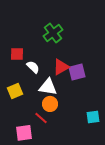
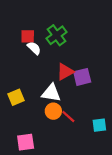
red square: (17, 54) -> (28, 36), moved
white semicircle: (33, 67) -> (34, 48), moved
red line: (41, 118) -> (68, 116), moved

